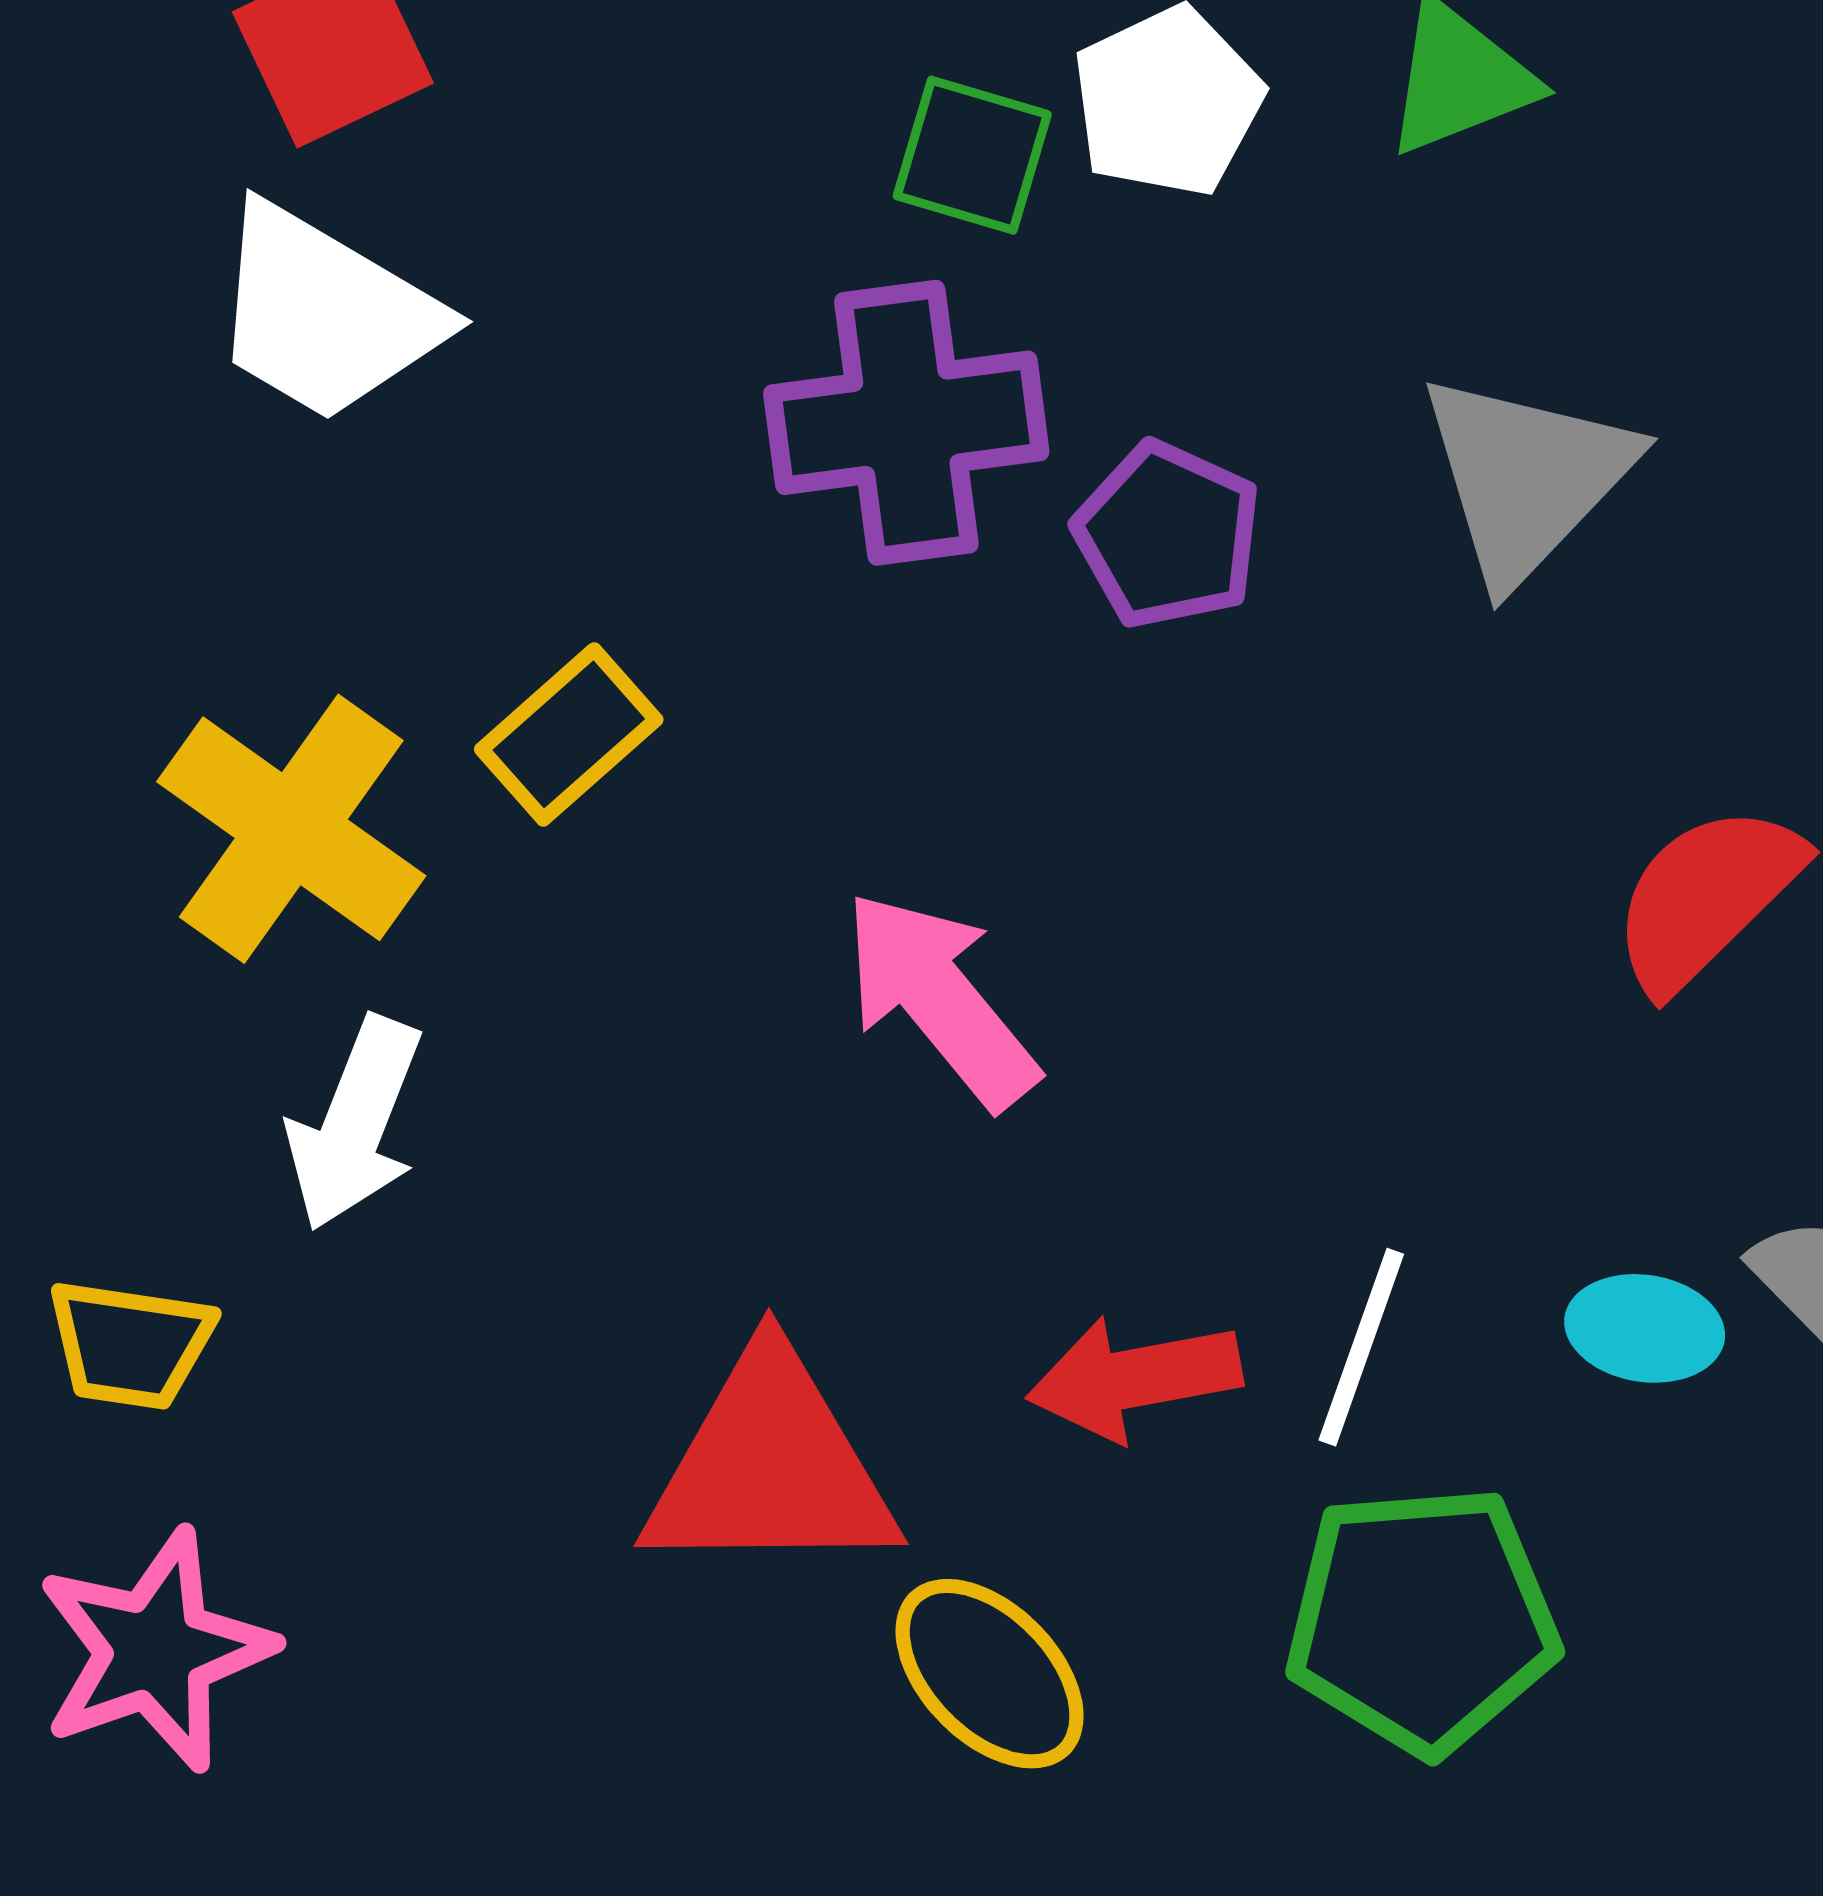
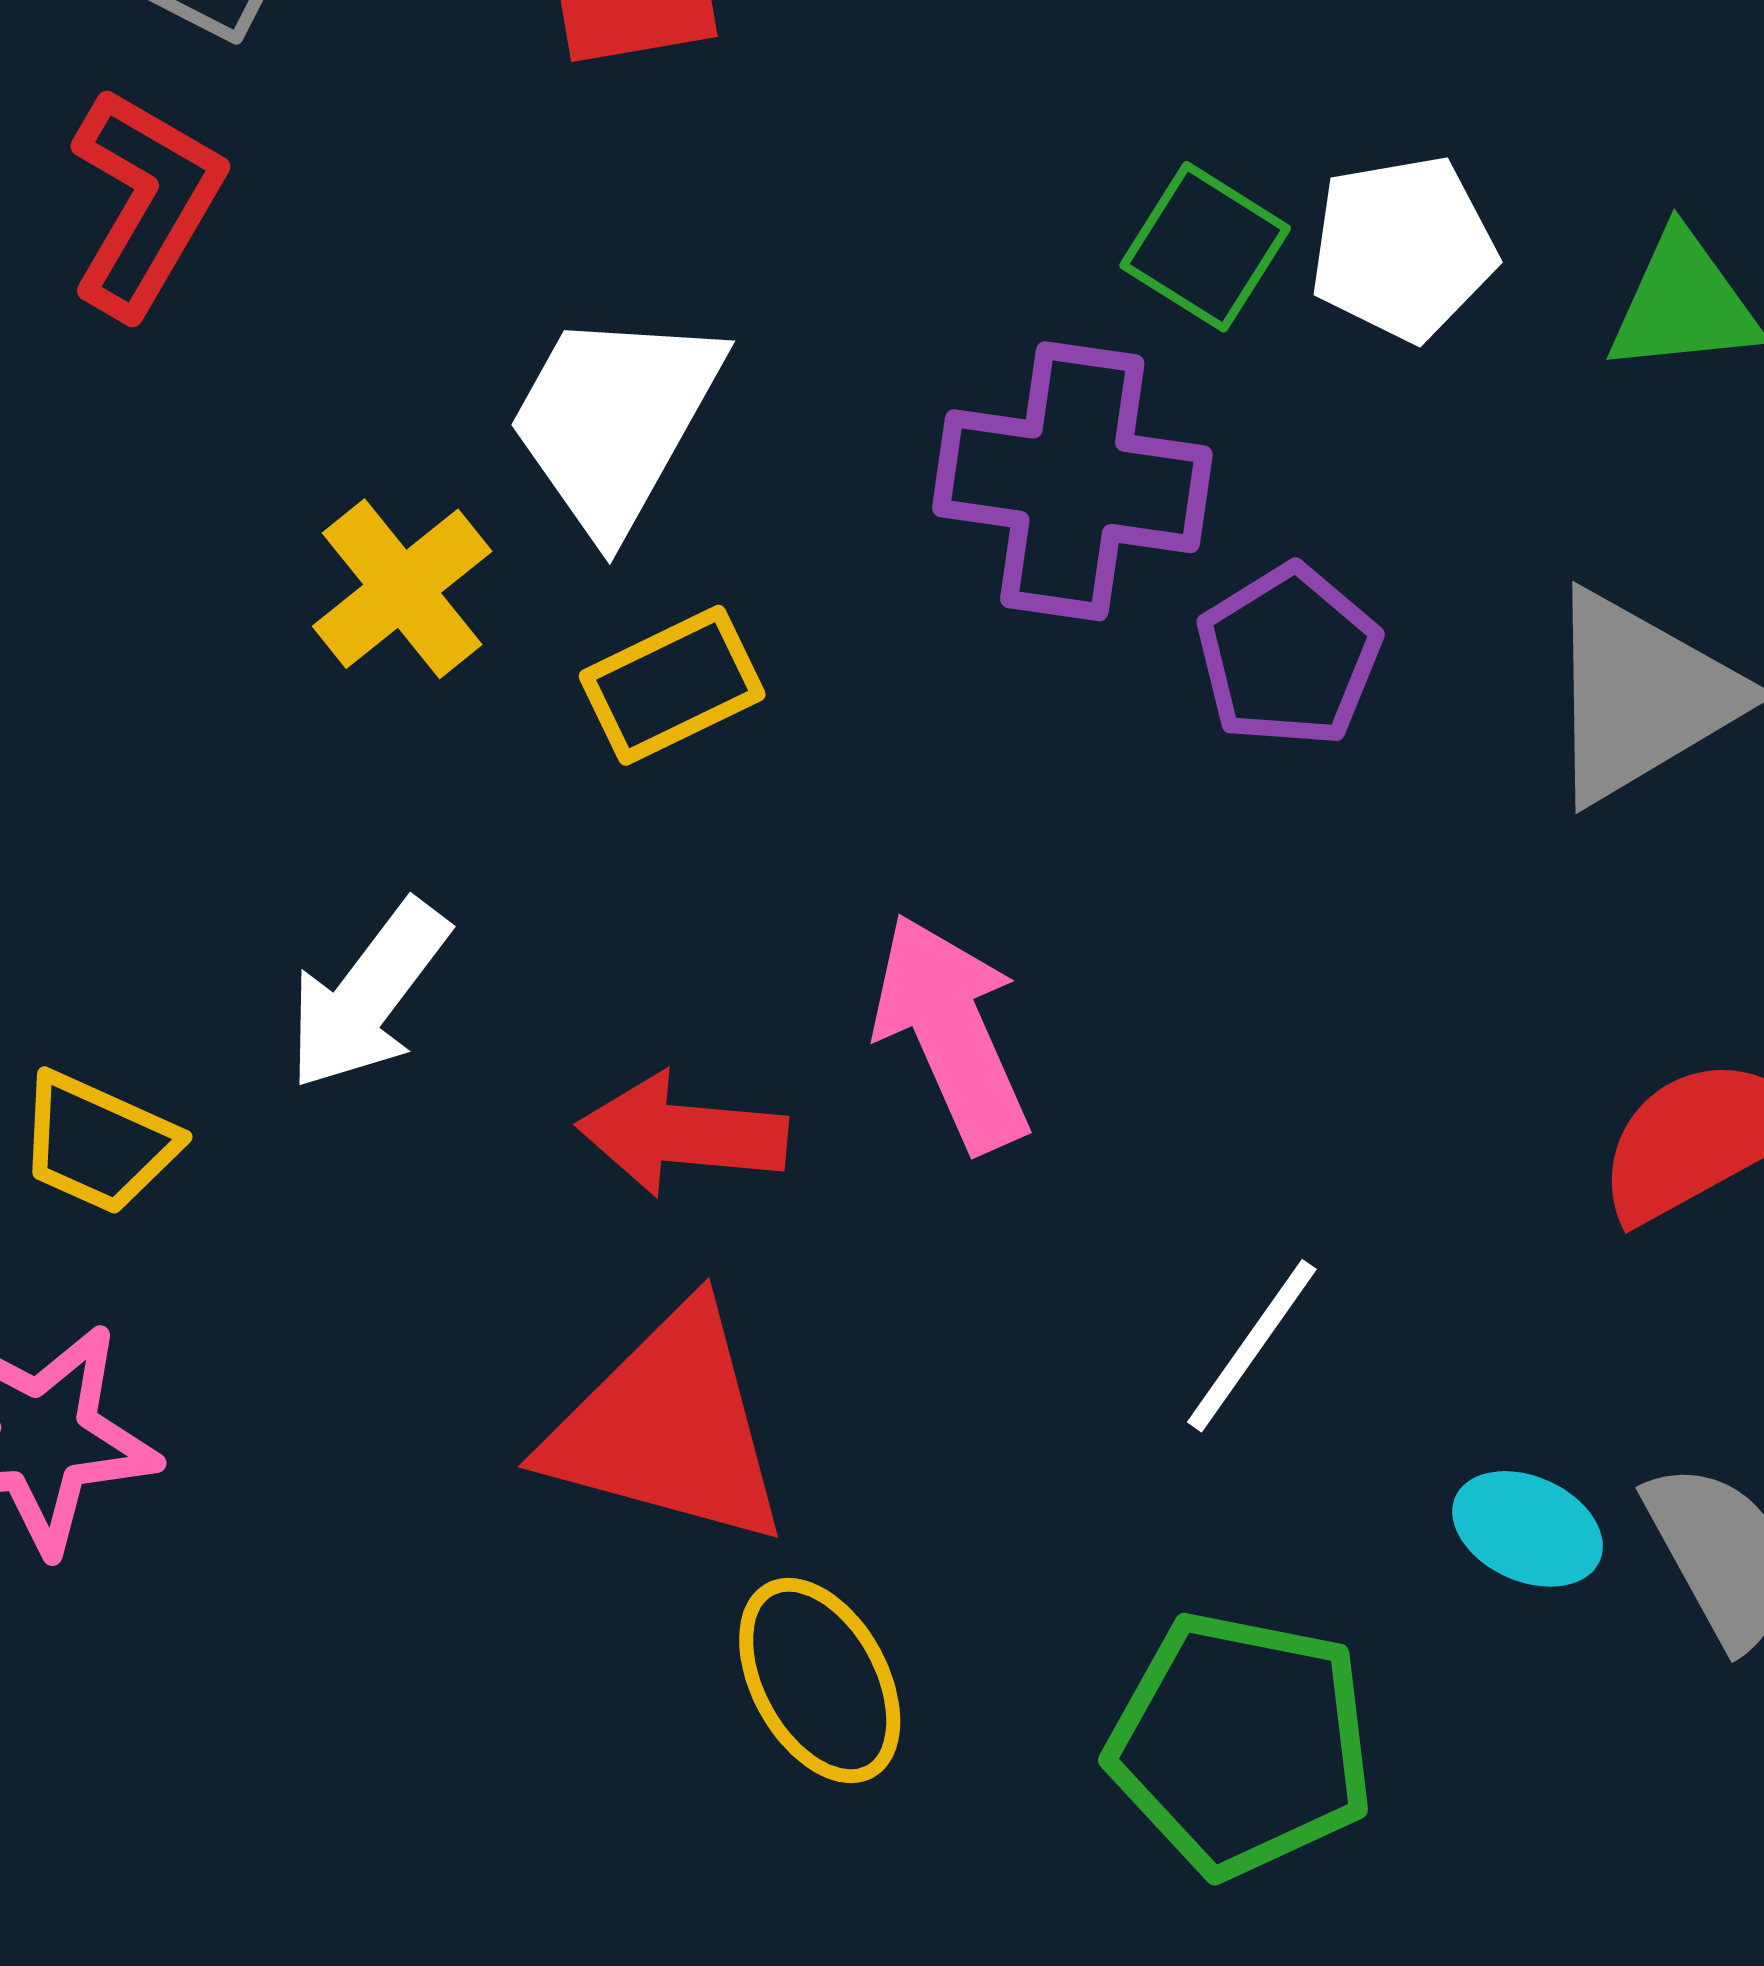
white trapezoid: (326, 314) -> (614, 420), moved, turned 73
yellow cross: (291, 829) -> (402, 589), moved, size x0.7
white line: (1361, 1347) -> (1252, 1346), moved
red arrow: (1134, 1378) -> (682, 1134), moved

